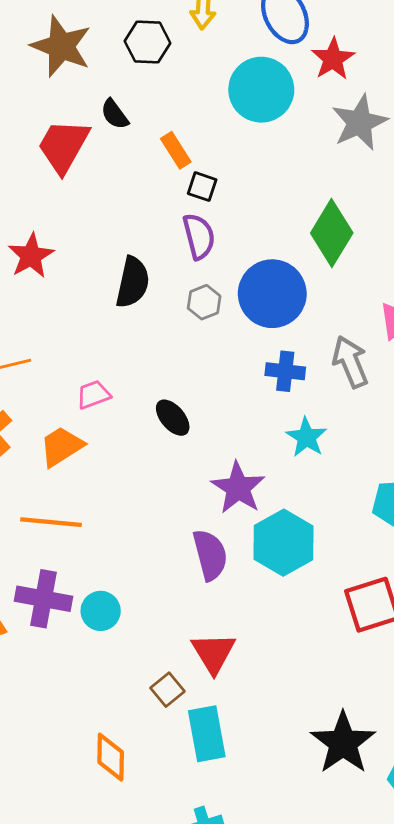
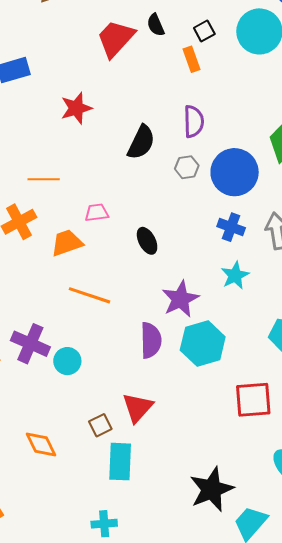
black square: (202, 187) -> (204, 31), moved, turned 30
orange line: (51, 522) -> (90, 295), moved
orange diamond: (111, 757) -> (41, 445), moved, turned -40

